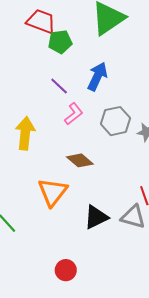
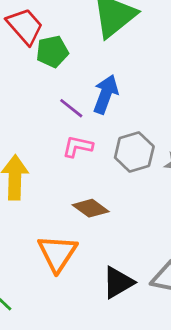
red trapezoid: (41, 21) -> (25, 26), turned 32
purple line: (59, 86) -> (71, 108), moved
pink L-shape: (74, 114) -> (78, 147), turned -125

